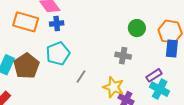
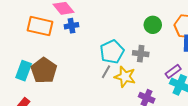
cyan pentagon: (58, 53) -> (112, 52), moved
gray line: (81, 77) -> (106, 72), moved
yellow star: (113, 87) -> (125, 77), moved

